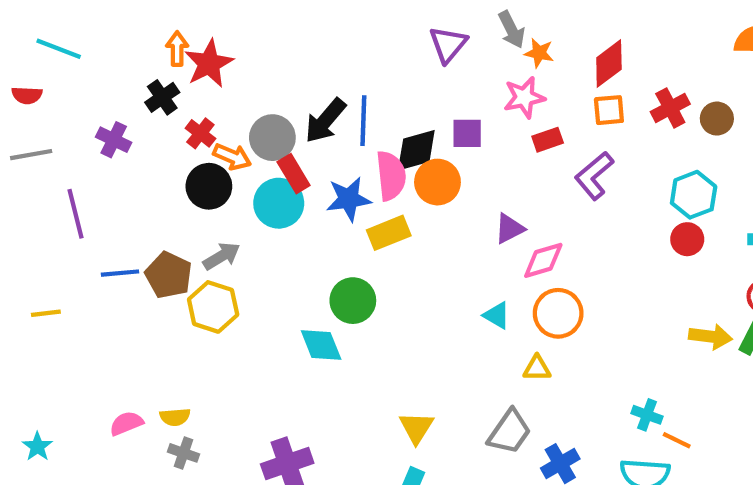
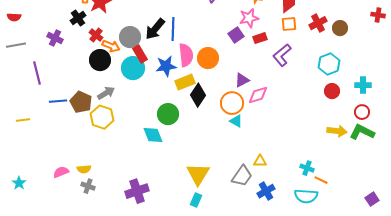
purple square: (467, 133) -> (236, 35), moved, turned -35
black diamond: (416, 150) -> (198, 95), moved, turned -40
red circle: (687, 239) -> (332, 91), moved
orange circle: (558, 313) -> (232, 103), moved
yellow triangle: (537, 368) -> (260, 161), moved
yellow triangle: (416, 428) -> (198, 174), size x1.4

